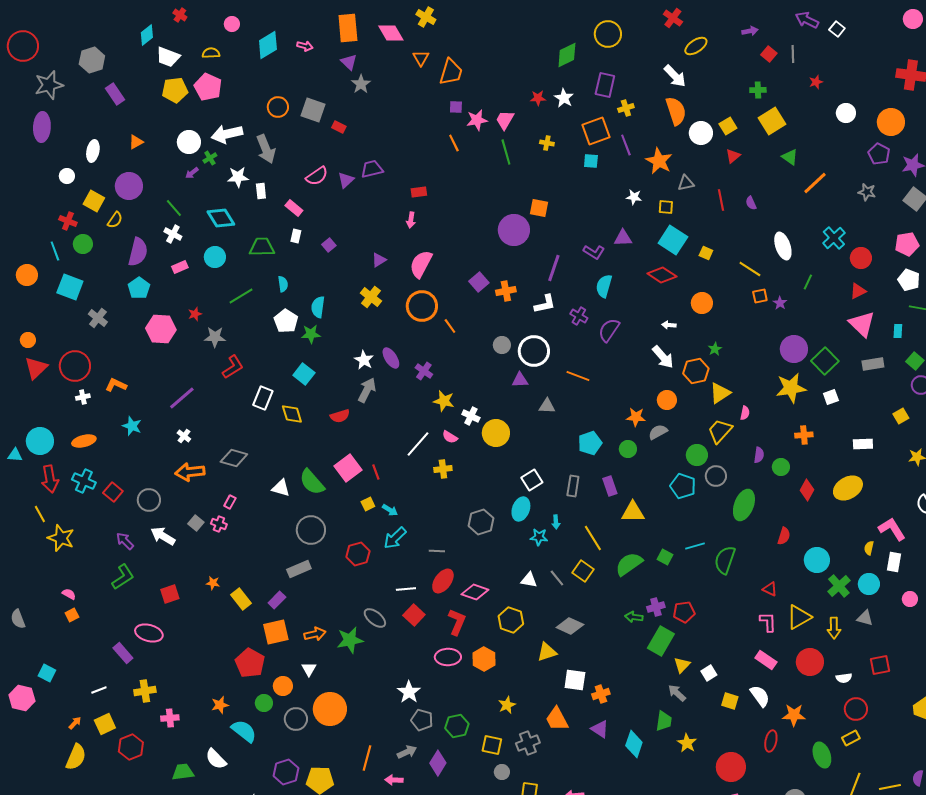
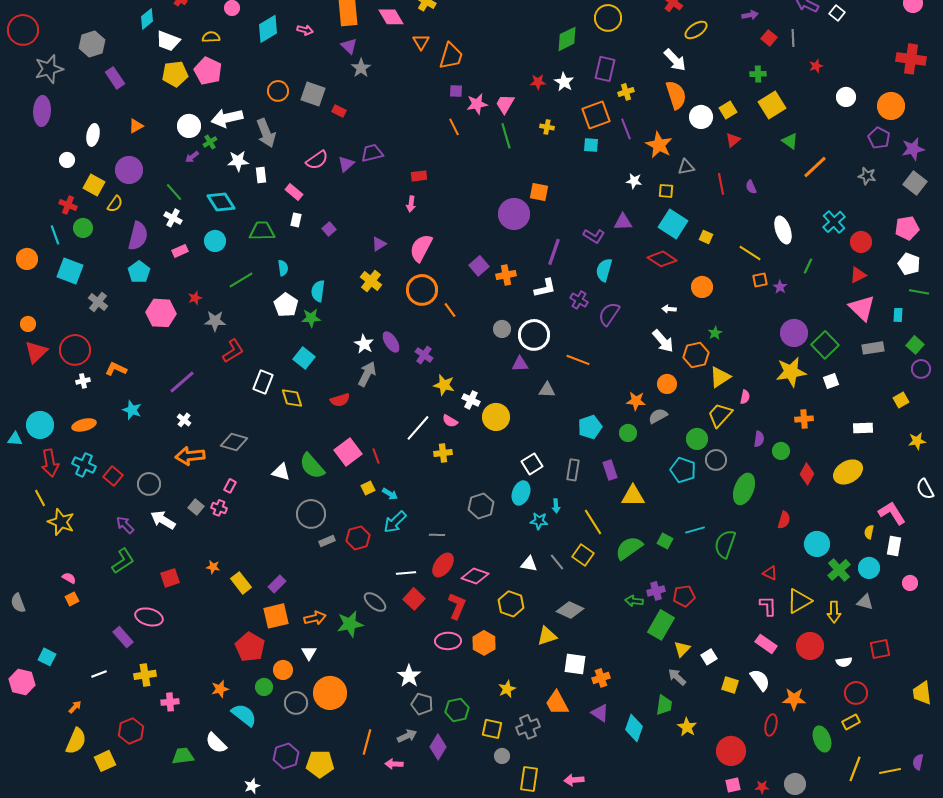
gray rectangle: (299, 569) -> (327, 541), moved, size x0.7
yellow square: (105, 724) -> (105, 761), moved

